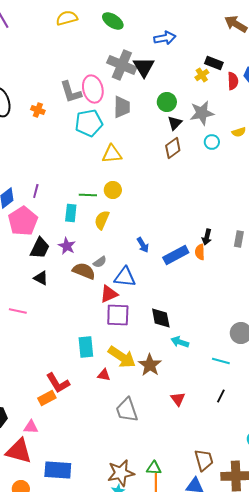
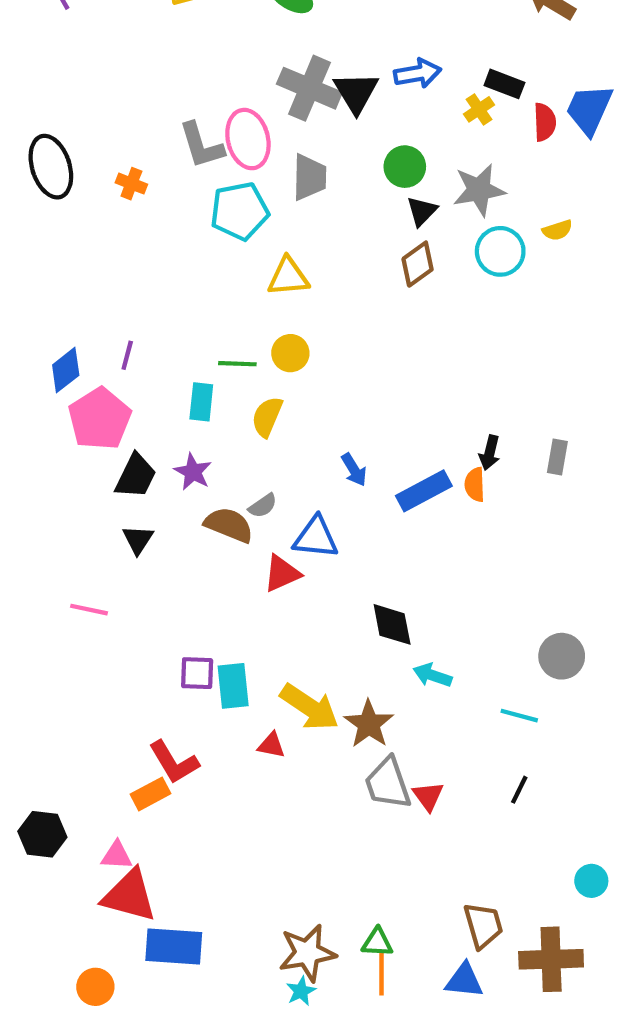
blue arrow: (165, 38) -> (418, 73), moved
cyan circle: (212, 142) -> (500, 251), size x1.5
black triangle: (41, 278) -> (138, 540), turned 35
purple square: (118, 315) -> (197, 673), moved, size x0.7
gray trapezoid: (127, 410) -> (388, 783), moved
red triangle: (19, 451) -> (129, 896), moved

